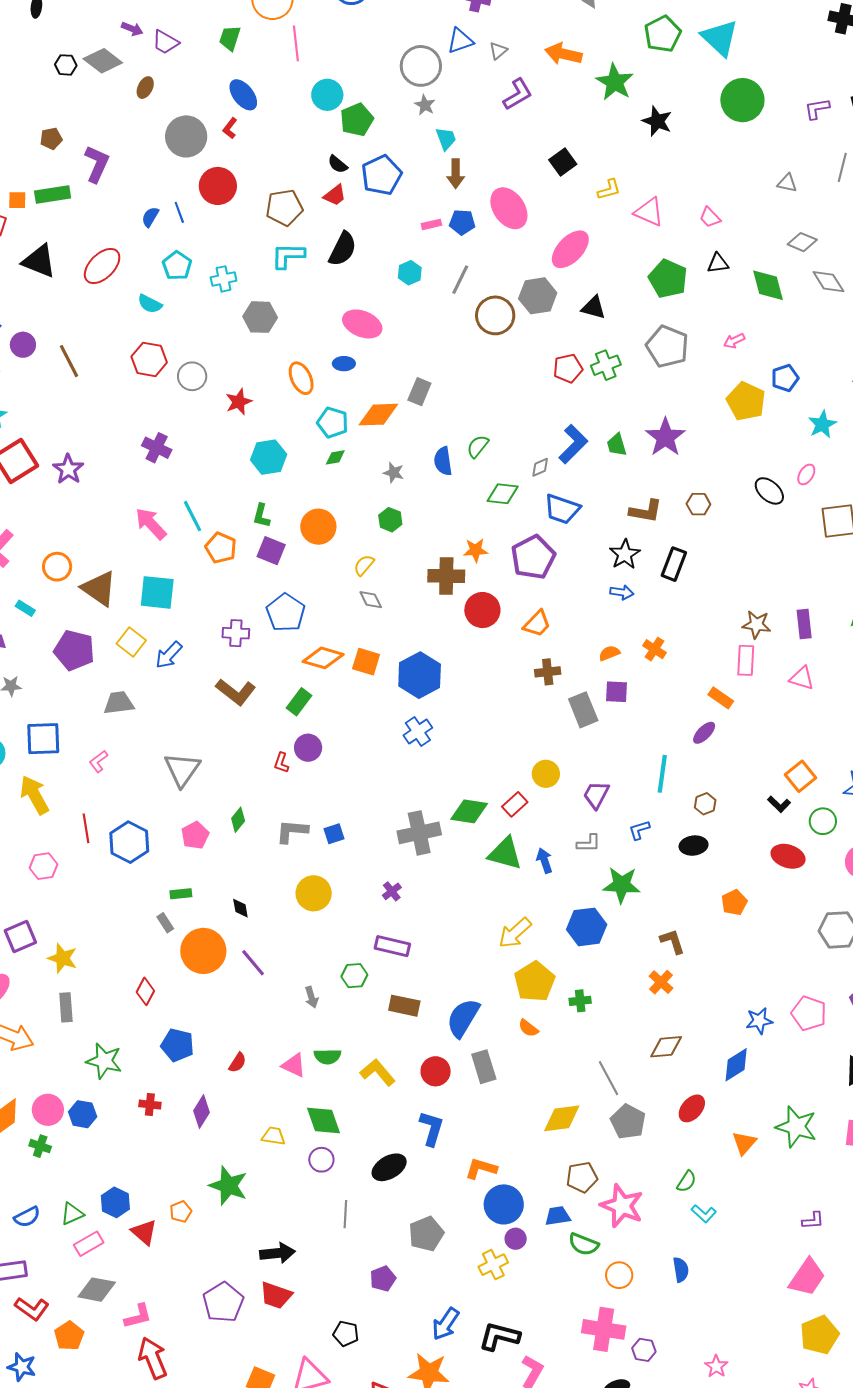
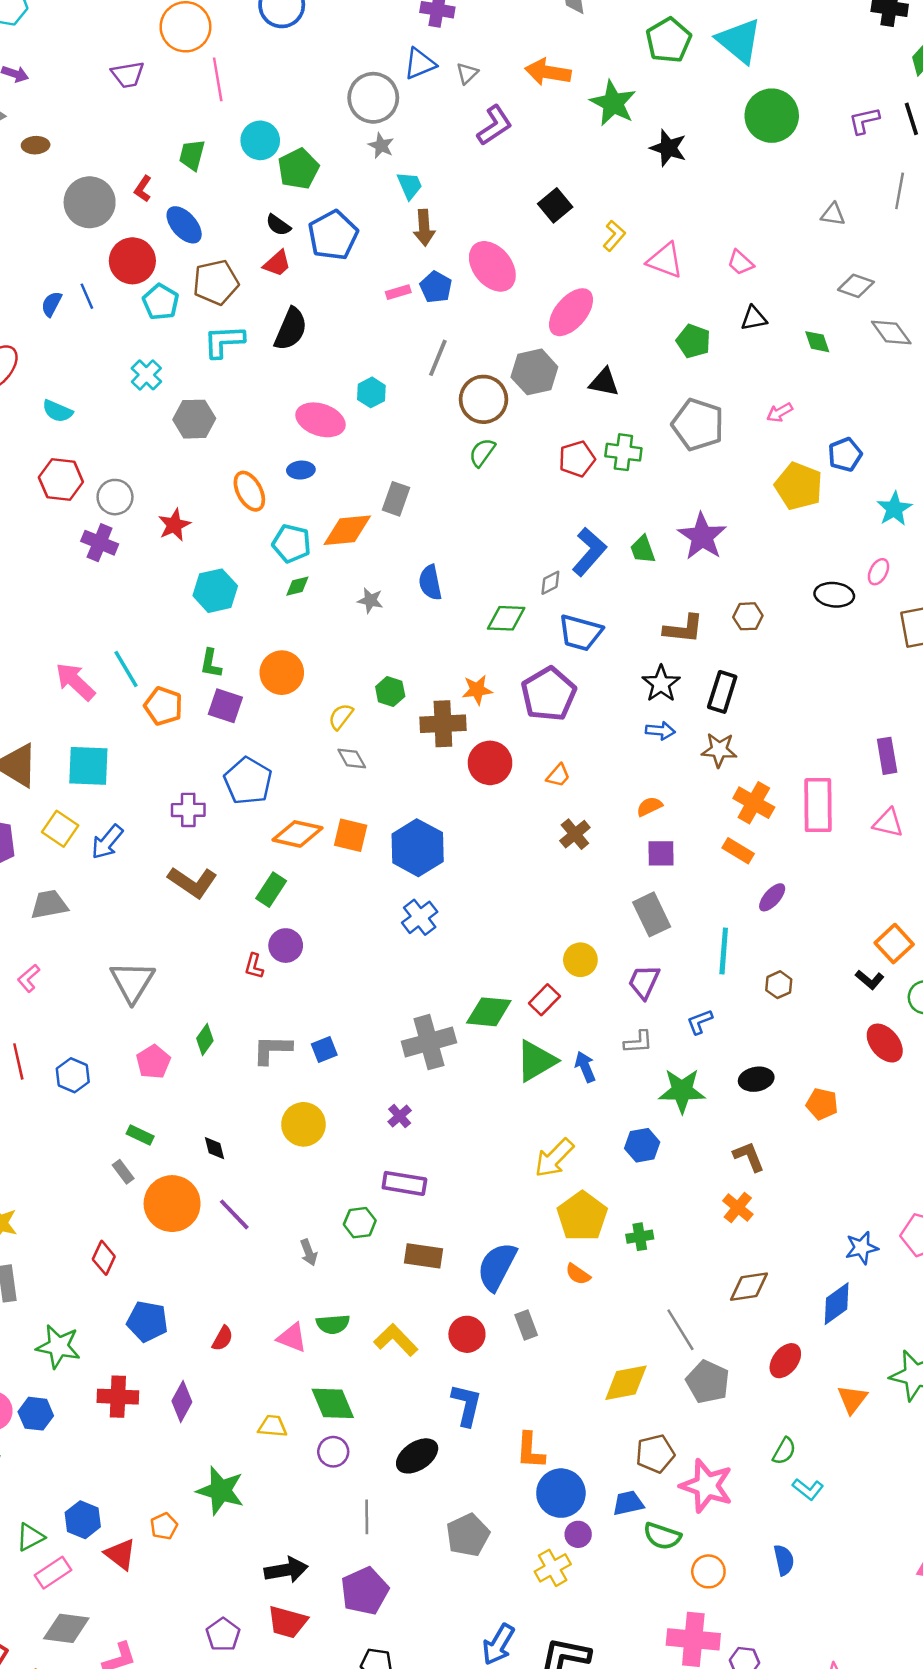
green trapezoid: (230, 38) -> (192, 155), moved
purple trapezoid: (165, 42) -> (128, 75), moved, turned -36
brown ellipse: (145, 88) -> (36, 145), turned 65
blue ellipse: (243, 95) -> (184, 225), moved
yellow L-shape: (609, 190) -> (614, 236), turned -30
blue pentagon: (462, 222) -> (436, 287), turned 30
cyan pentagon: (177, 266) -> (161, 302), moved
cyan hexagon: (410, 273) -> (371, 392), moved
cyan cross: (224, 279) -> (146, 375), turned -30
green pentagon: (668, 279) -> (693, 341), size x0.7
green diamond: (768, 285) -> (817, 342), size x0.6
green cross: (606, 365) -> (623, 452), turned 32
green semicircle: (478, 446) -> (482, 452), moved
purple cross: (157, 448) -> (100, 543), moved
black ellipse: (769, 491) -> (834, 595), turned -32
green hexagon: (390, 520) -> (390, 692), moved
orange trapezoid: (537, 624) -> (558, 776), size x0.7
brown star: (756, 625) -> (719, 750), moved
orange cross: (654, 649) -> (754, 803), moved, size x1.4
pink rectangle: (746, 660) -> (818, 805), size x1.4
brown cross: (548, 672) -> (575, 834), turned -30
orange rectangle: (721, 698) -> (738, 851), moved
gray rectangle: (583, 710) -> (652, 914), moved
blue hexagon: (129, 842) -> (73, 1075), size x0.7
black ellipse: (694, 846) -> (756, 1079), moved
green triangle: (505, 853) -> (536, 1061), turned -42
red ellipse: (788, 856) -> (885, 1043), turned 36
green rectangle: (181, 894) -> (140, 1135), turned 35
orange pentagon: (734, 902) -> (822, 1104), turned -30
blue hexagon: (587, 927) -> (642, 1145), size x0.7
gray rectangle: (484, 1067) -> (526, 1325), size x0.7
red cross: (150, 1105) -> (118, 1397), size x1.5
orange L-shape: (481, 1169) -> (530, 1451), turned -100
purple pentagon: (383, 1279) -> (365, 1591), moved, size x1.5
purple pentagon: (223, 1302) -> (223, 1635), size x0.7

